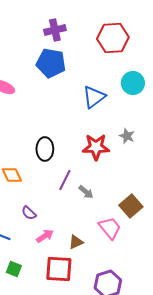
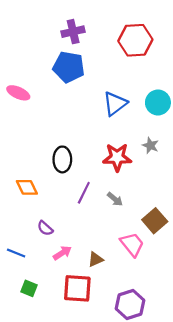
cyan circle: (133, 83) -> (158, 103), moved
gray arrow: (86, 192) -> (115, 199), moved

